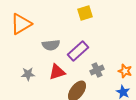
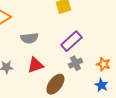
purple rectangle: (78, 51) -> (71, 41), moved

